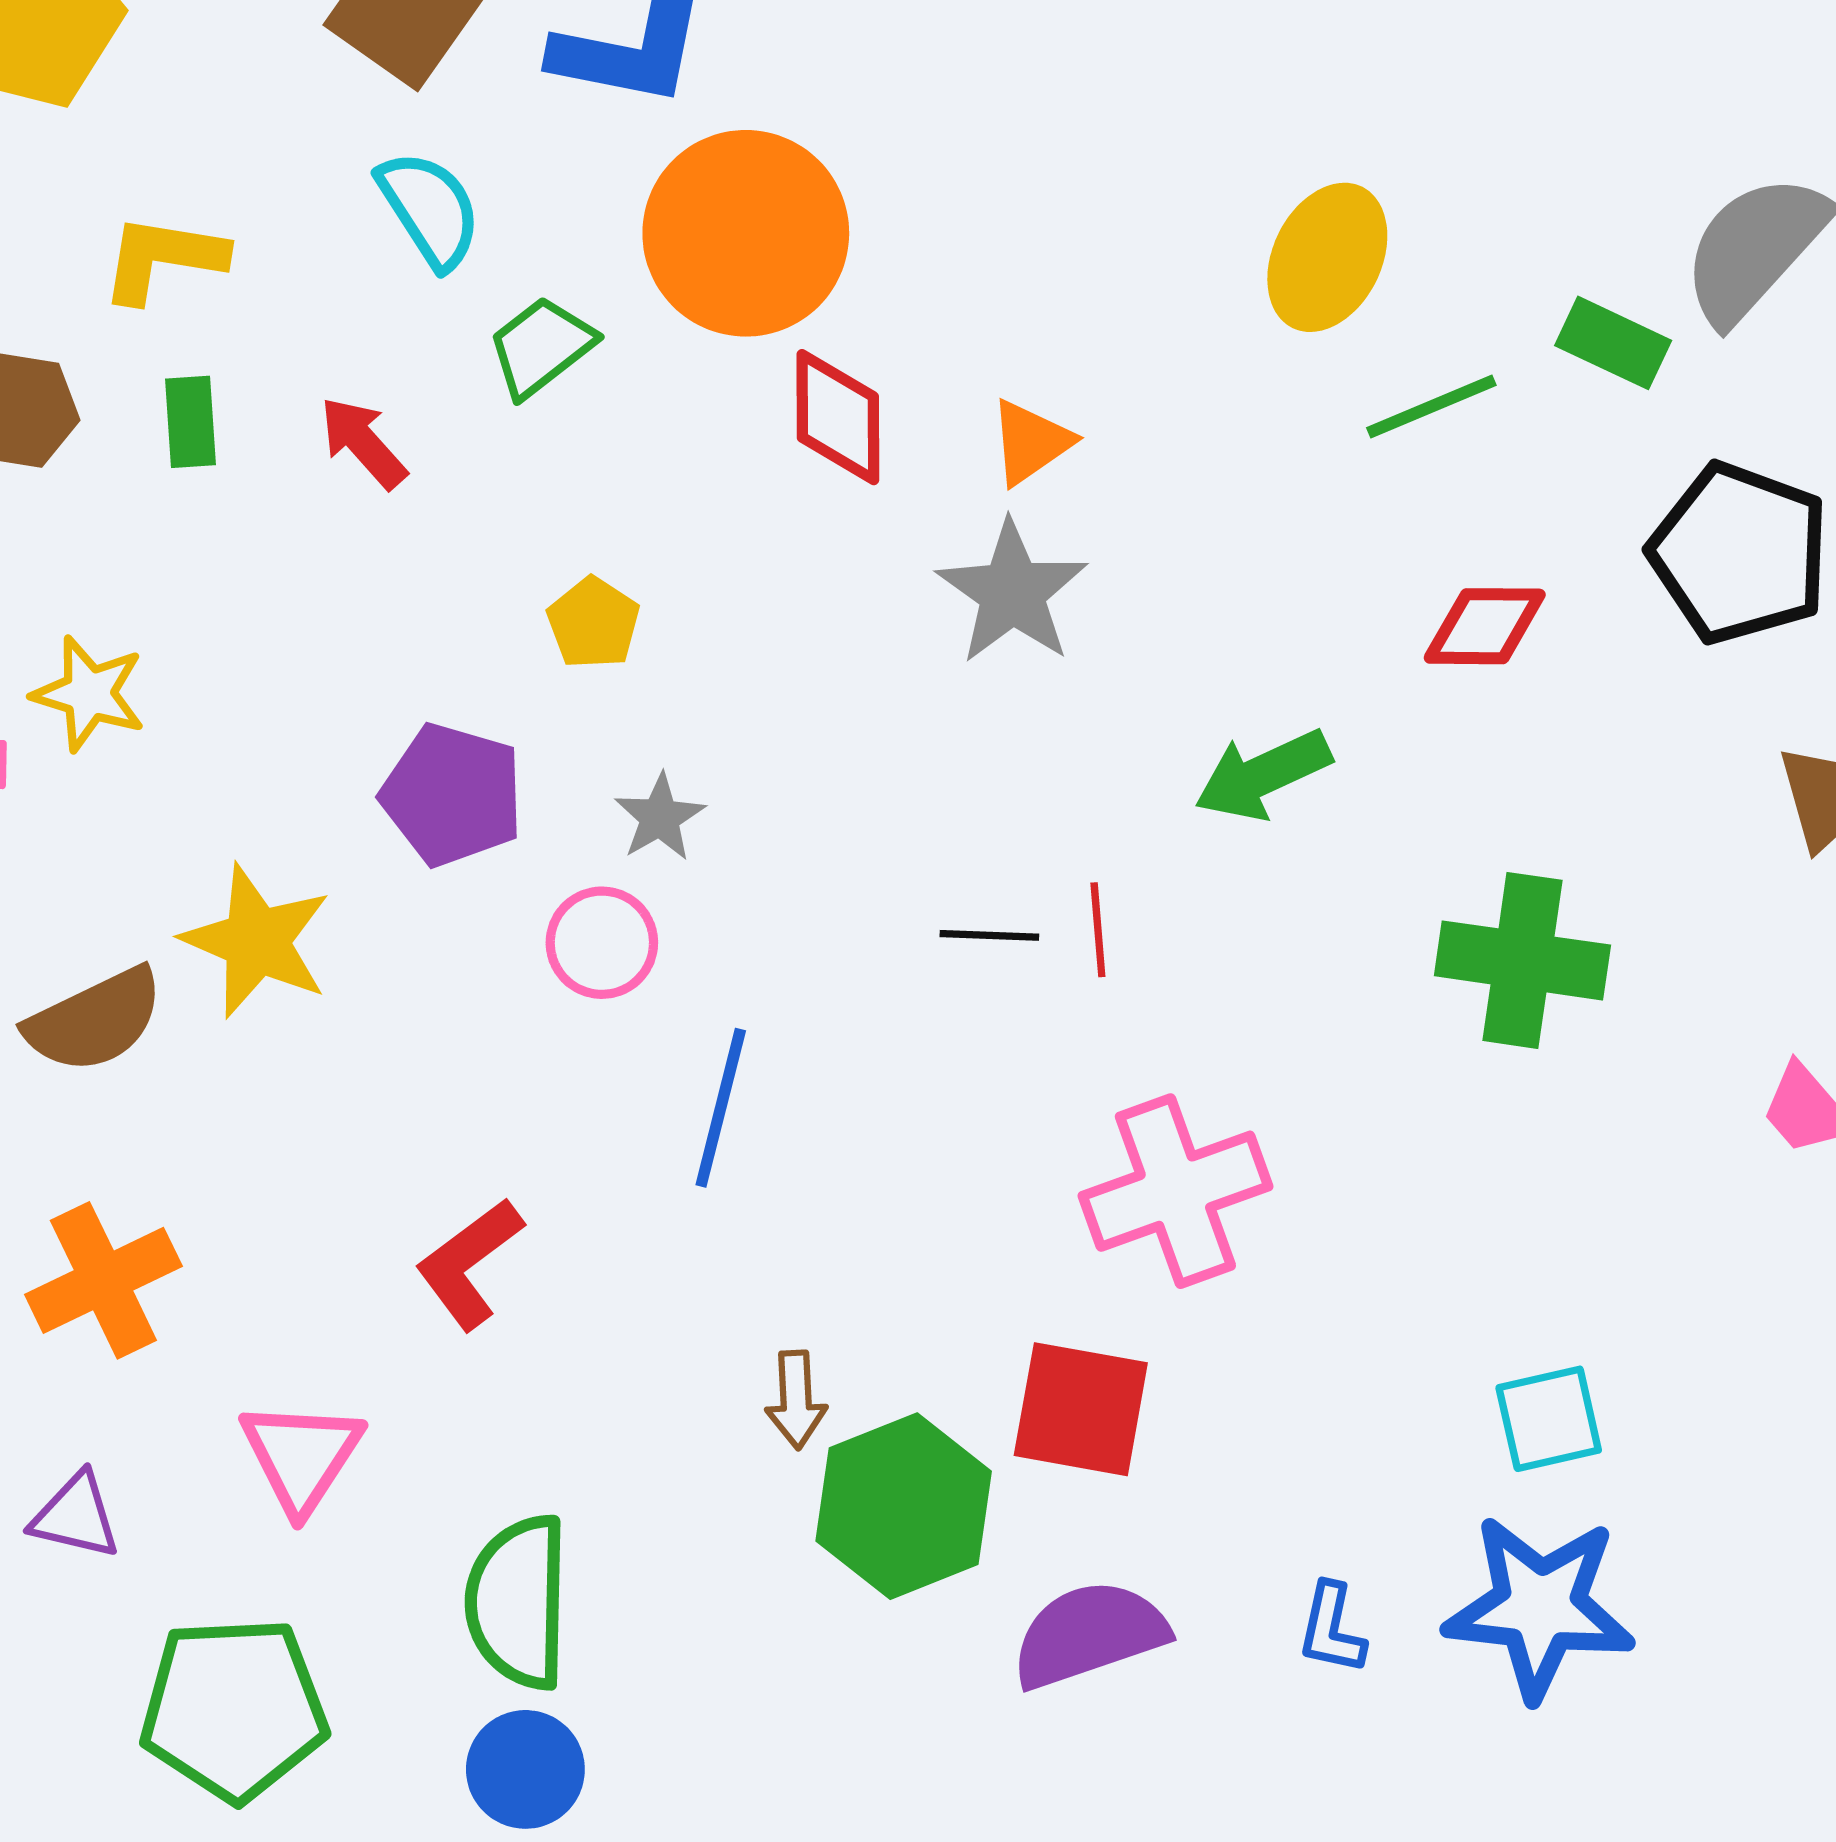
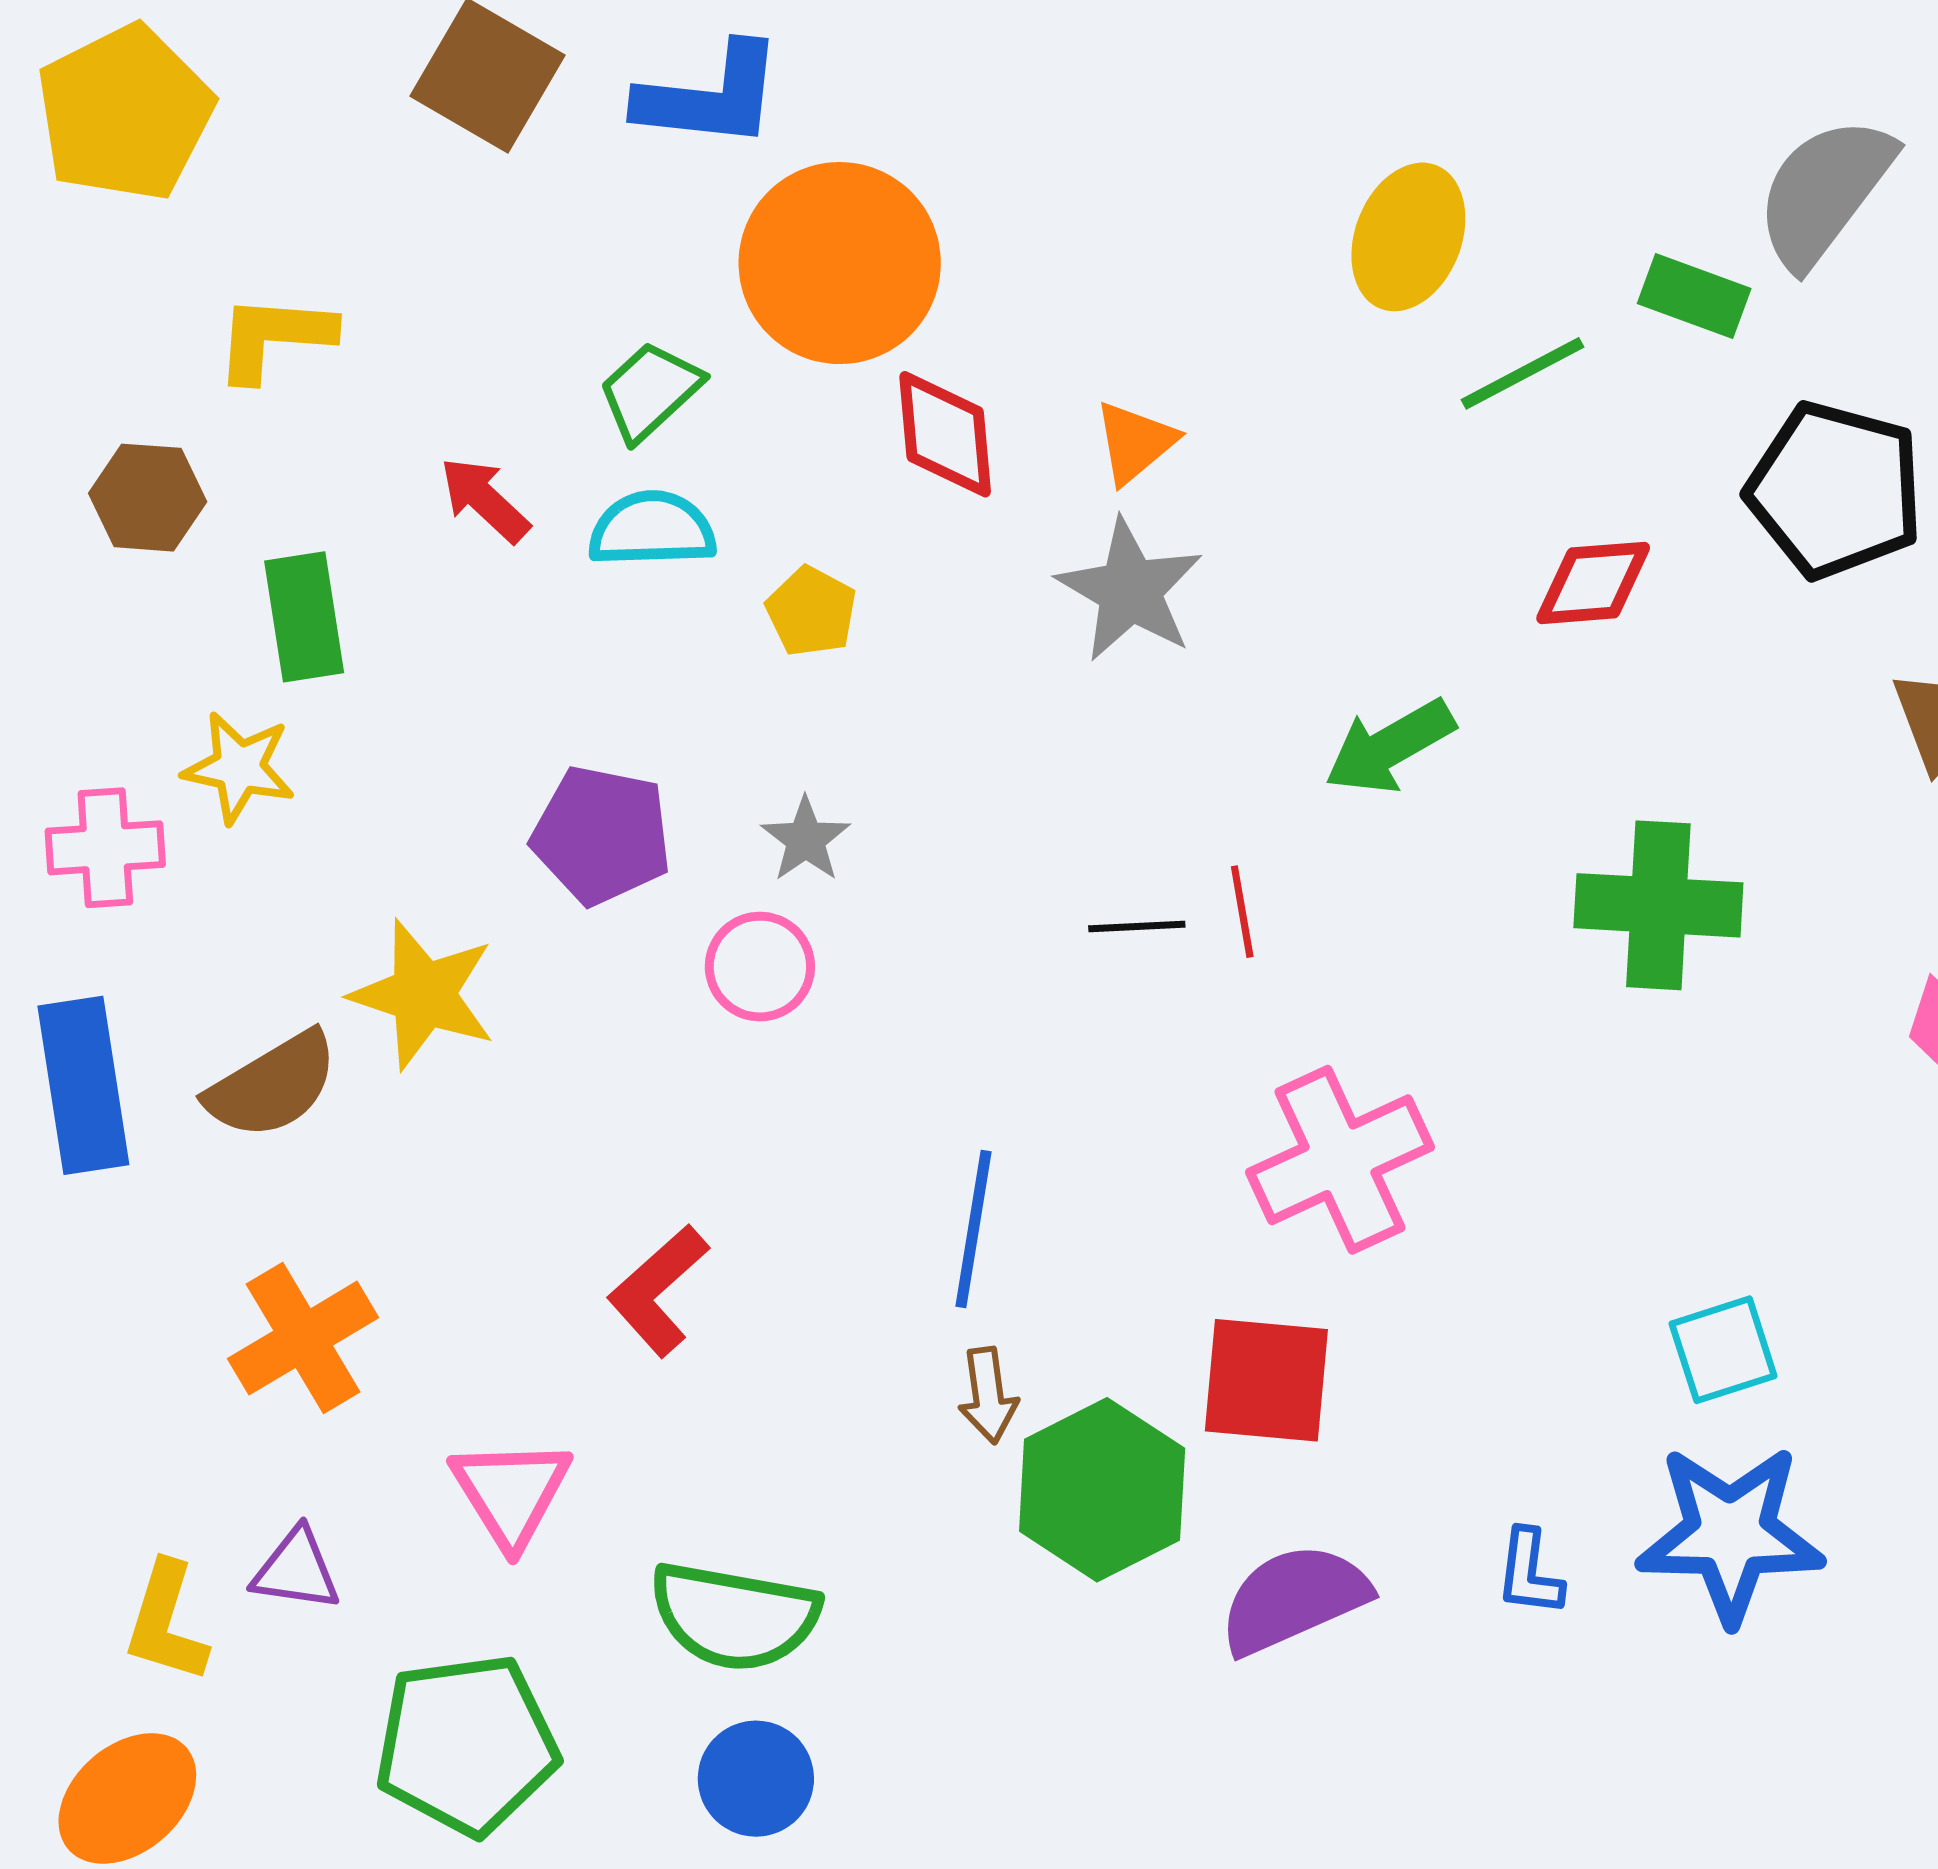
cyan semicircle: (430, 209) -> (652, 529), moved, turned -54
green rectangle: (191, 422) -> (304, 617), moved, size x1.4
yellow pentagon: (593, 623) -> (811, 612), moved
blue line: (721, 1108) -> (973, 1229), moved
green semicircle: (518, 1602) -> (734, 1616), turned -76

